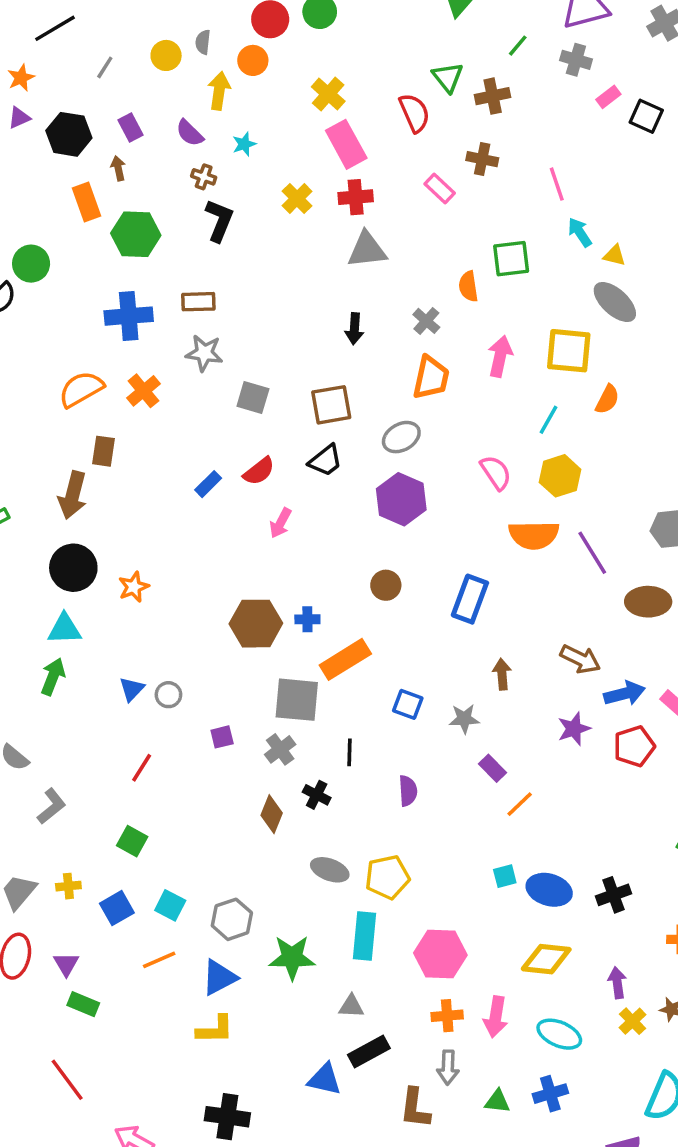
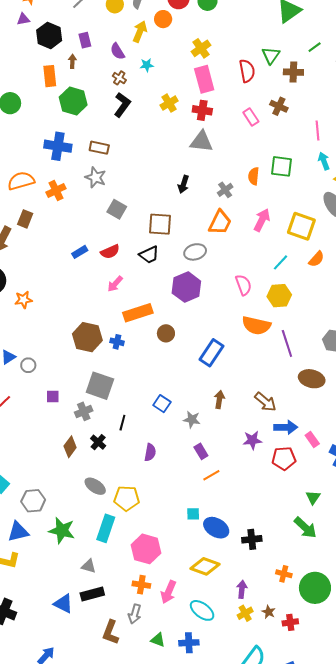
orange rectangle: (345, 659) -> (138, 313), moved

